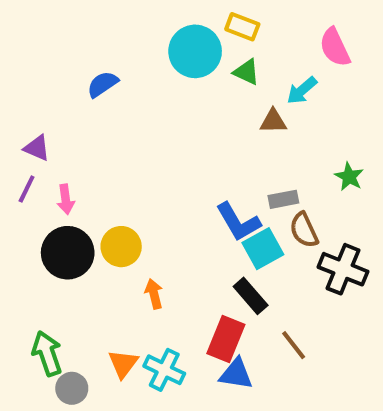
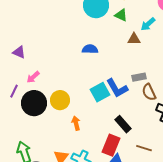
blue semicircle: (103, 84) -> (90, 49), moved, turned 35
purple line: (27, 189) -> (14, 91), moved
pink arrow: (66, 199) -> (33, 77), turned 56
cyan square: (263, 249) -> (100, 92), moved
brown line: (294, 345) -> (144, 148), turned -35

